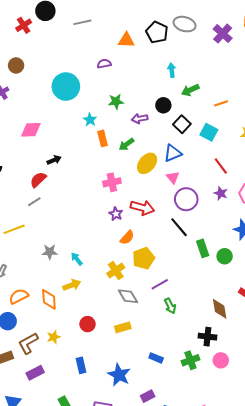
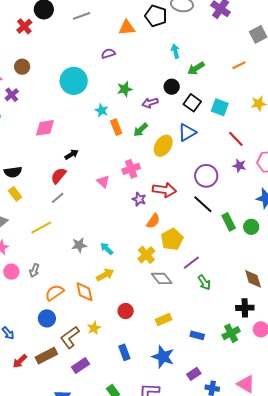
orange line: (221, 103) -> (239, 65), moved
pink triangle: (173, 177) -> (103, 182), moved
yellow rectangle: (123, 327) -> (164, 319), moved

